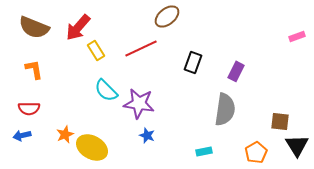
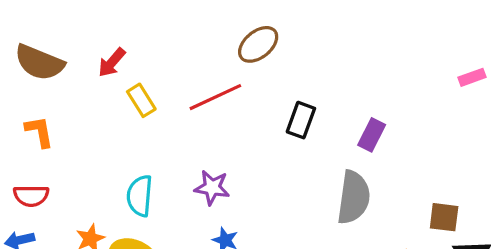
red arrow: (78, 27) -> (112, 63), size x0.7
cyan semicircle: (106, 90) -> (140, 196), moved, turned 50
purple star: (139, 103) -> (212, 188), size x0.7

